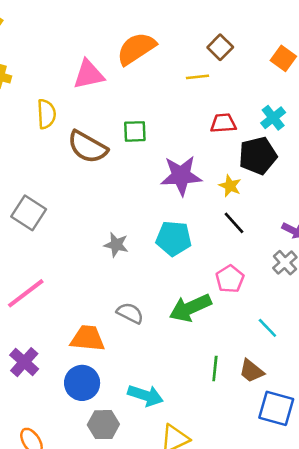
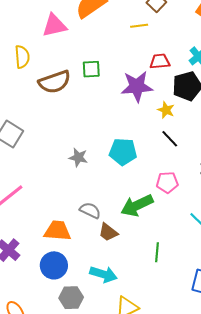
brown semicircle: (87, 147) -> (55, 82), turned -48
purple star: (181, 176) -> (137, 86), moved
pink pentagon: (230, 279) -> (167, 182), turned 30
brown trapezoid: (251, 371) -> (108, 232), moved

